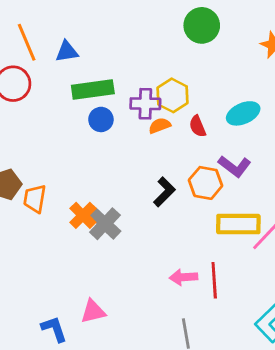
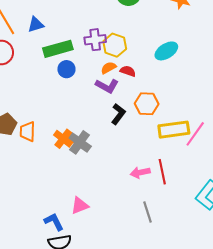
purple cross: (145, 104) -> (95, 40), moved
red semicircle: (197, 126) -> (128, 71), moved, turned 140
purple L-shape: (235, 166) -> (107, 86), moved

